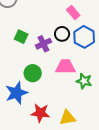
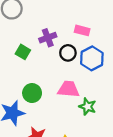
pink rectangle: (73, 12) -> (82, 30), turned -40
purple cross: (43, 44) -> (48, 38), moved

